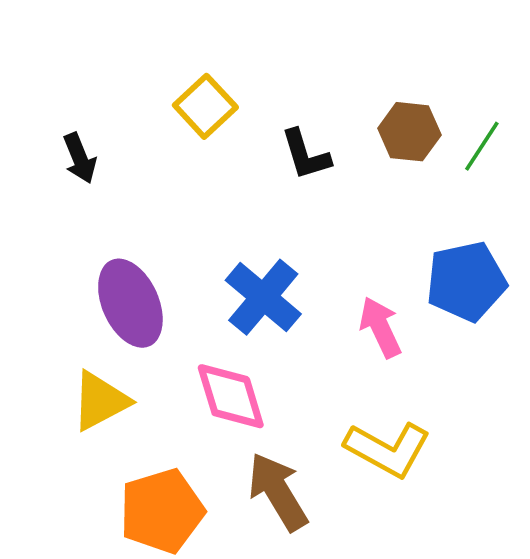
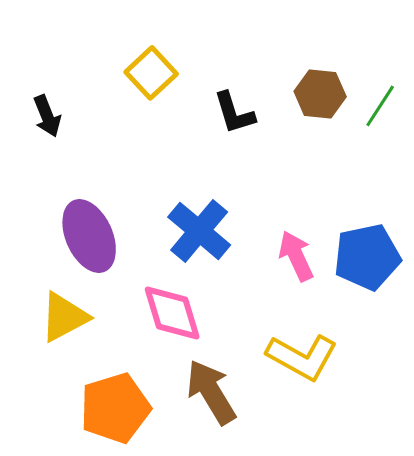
blue pentagon: (466, 281) -> (367, 257), moved

